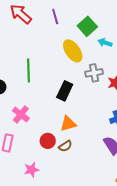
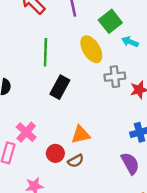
green line: (28, 70) -> (45, 52), moved
black rectangle: (65, 91) -> (60, 87), moved
pink cross: (21, 114) -> (26, 132), moved

